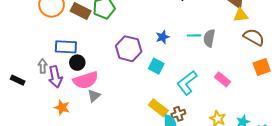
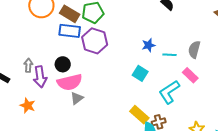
cyan line: (194, 35) -> (170, 55), moved
blue rectangle: (66, 47) -> (70, 31), moved
purple hexagon: (129, 49) -> (95, 41), moved
pink rectangle: (223, 79) -> (190, 75), moved
orange star: (62, 108) -> (28, 106), moved

